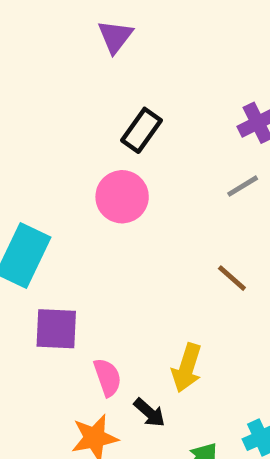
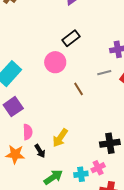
brown line: (232, 278) -> (79, 89), moved
purple square: (56, 329) -> (13, 107), turned 36

